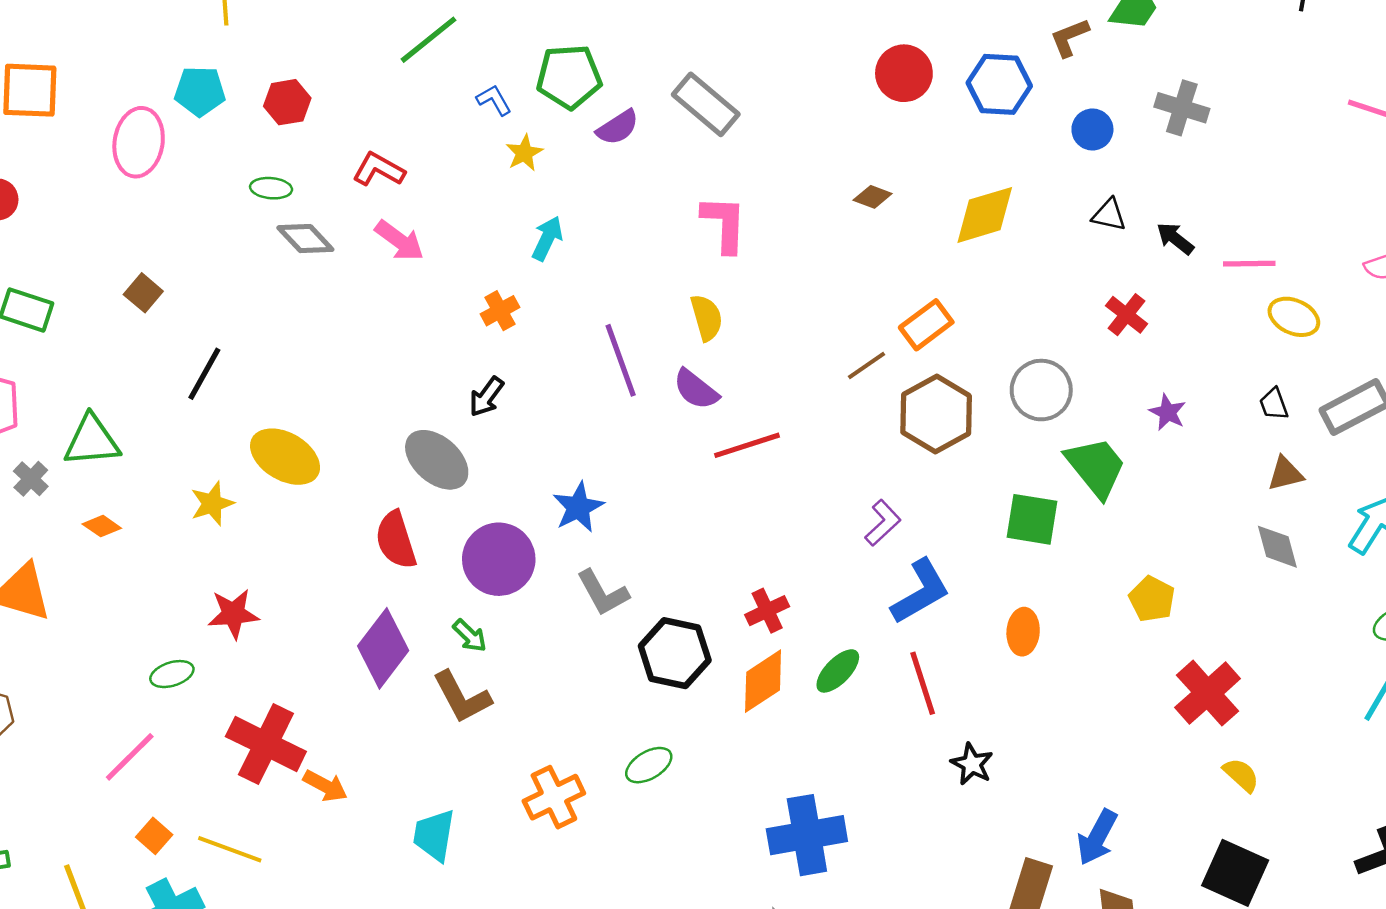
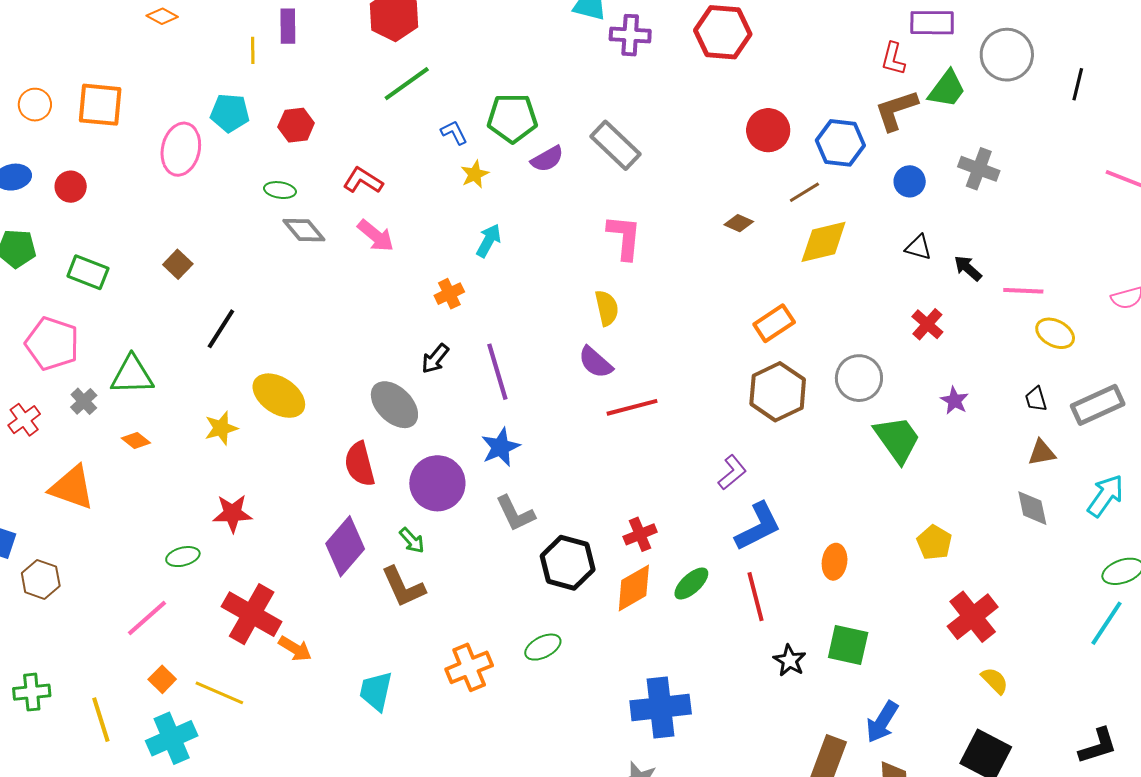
brown L-shape: (1070, 37) -> (896, 110), size x1.4
purple line: (621, 360) -> (497, 372), moved
brown line: (866, 365) -> (804, 192), moved
green square: (1032, 519) -> (848, 645), moved

